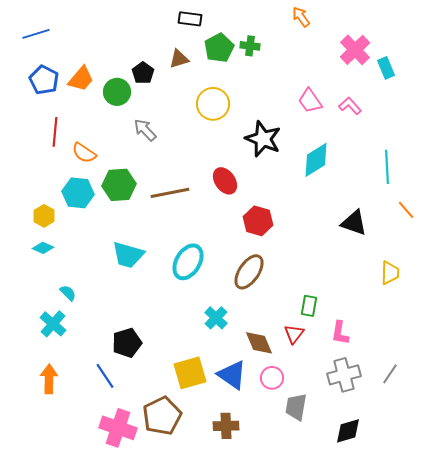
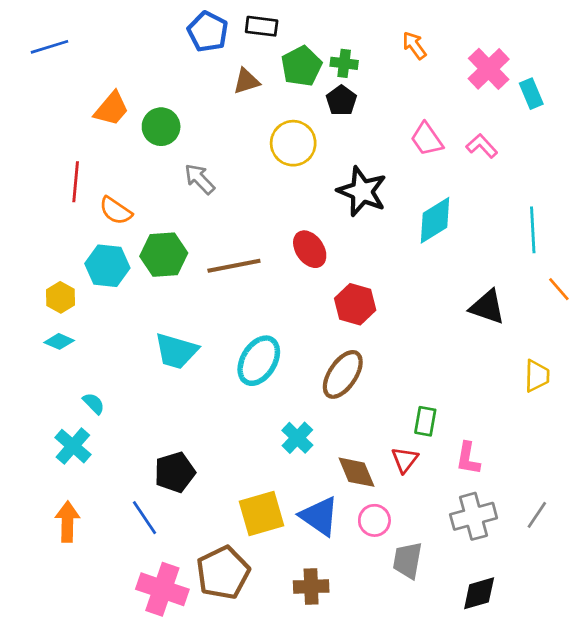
orange arrow: (301, 17) -> (414, 45), moved
black pentagon: (143, 73) -> (341, 100), moved
blue pentagon: (44, 80) -> (208, 32), moved

